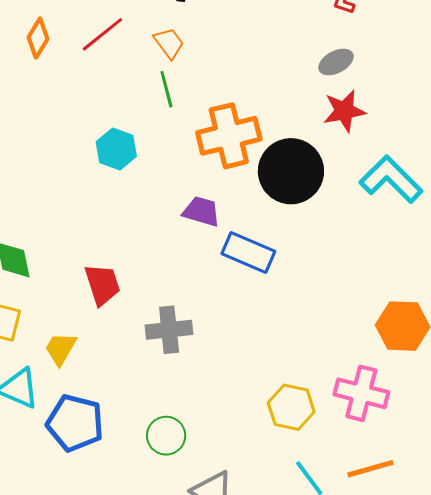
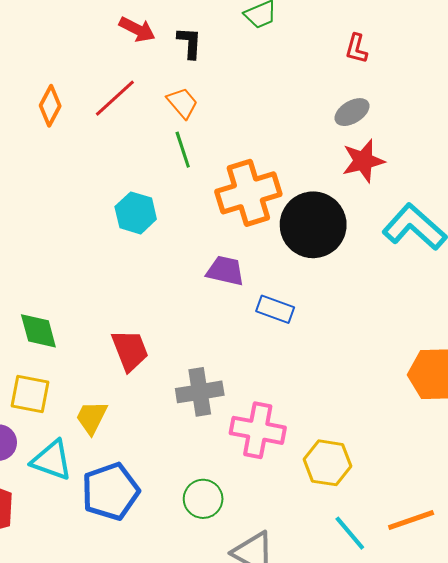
blue rectangle: (248, 252) -> (275, 309), size x0.7
pink cross: (361, 393) -> (258, 430), moved
blue pentagon: (75, 423) -> (110, 491), turned -30

